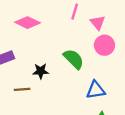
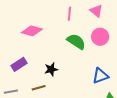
pink triangle: (98, 23) -> (96, 11), moved
green semicircle: (74, 59) -> (76, 42), moved

